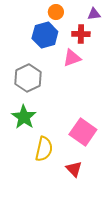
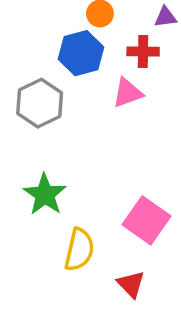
gray hexagon: (28, 78) -> (40, 103), moved

